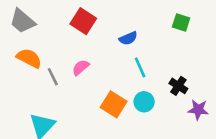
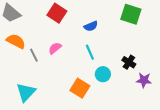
green square: (181, 22) -> (131, 14), size x1.5
cyan line: (140, 67) -> (90, 52), moved
orange square: (114, 104) -> (80, 88), moved

